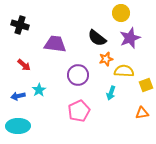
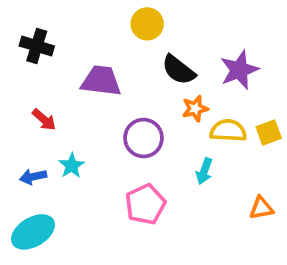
yellow circle: (121, 13) -> (147, 24), moved
yellow square: (146, 85) -> (269, 132), moved
cyan ellipse: (18, 126) -> (33, 232), turned -30

